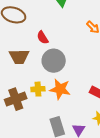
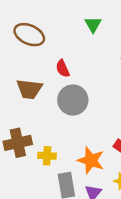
yellow cross: (38, 89) -> (47, 156), moved
orange star: (60, 89) -> (91, 160), moved

